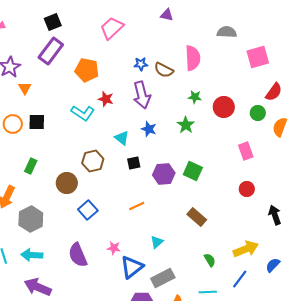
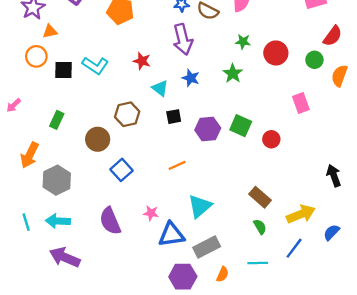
orange triangle: (25, 88) -> (50, 31), turned 48
red star: (106, 99) -> (142, 61), moved
cyan L-shape: (83, 113) -> (95, 65), moved
orange circle: (13, 124) -> (36, 56), moved
red circle: (247, 189) -> (271, 139), moved
brown rectangle: (197, 217) -> (260, 197), moved
cyan triangle: (157, 242) -> (200, 206), size x1.6
blue triangle: (132, 267) -> (171, 235), turned 30

